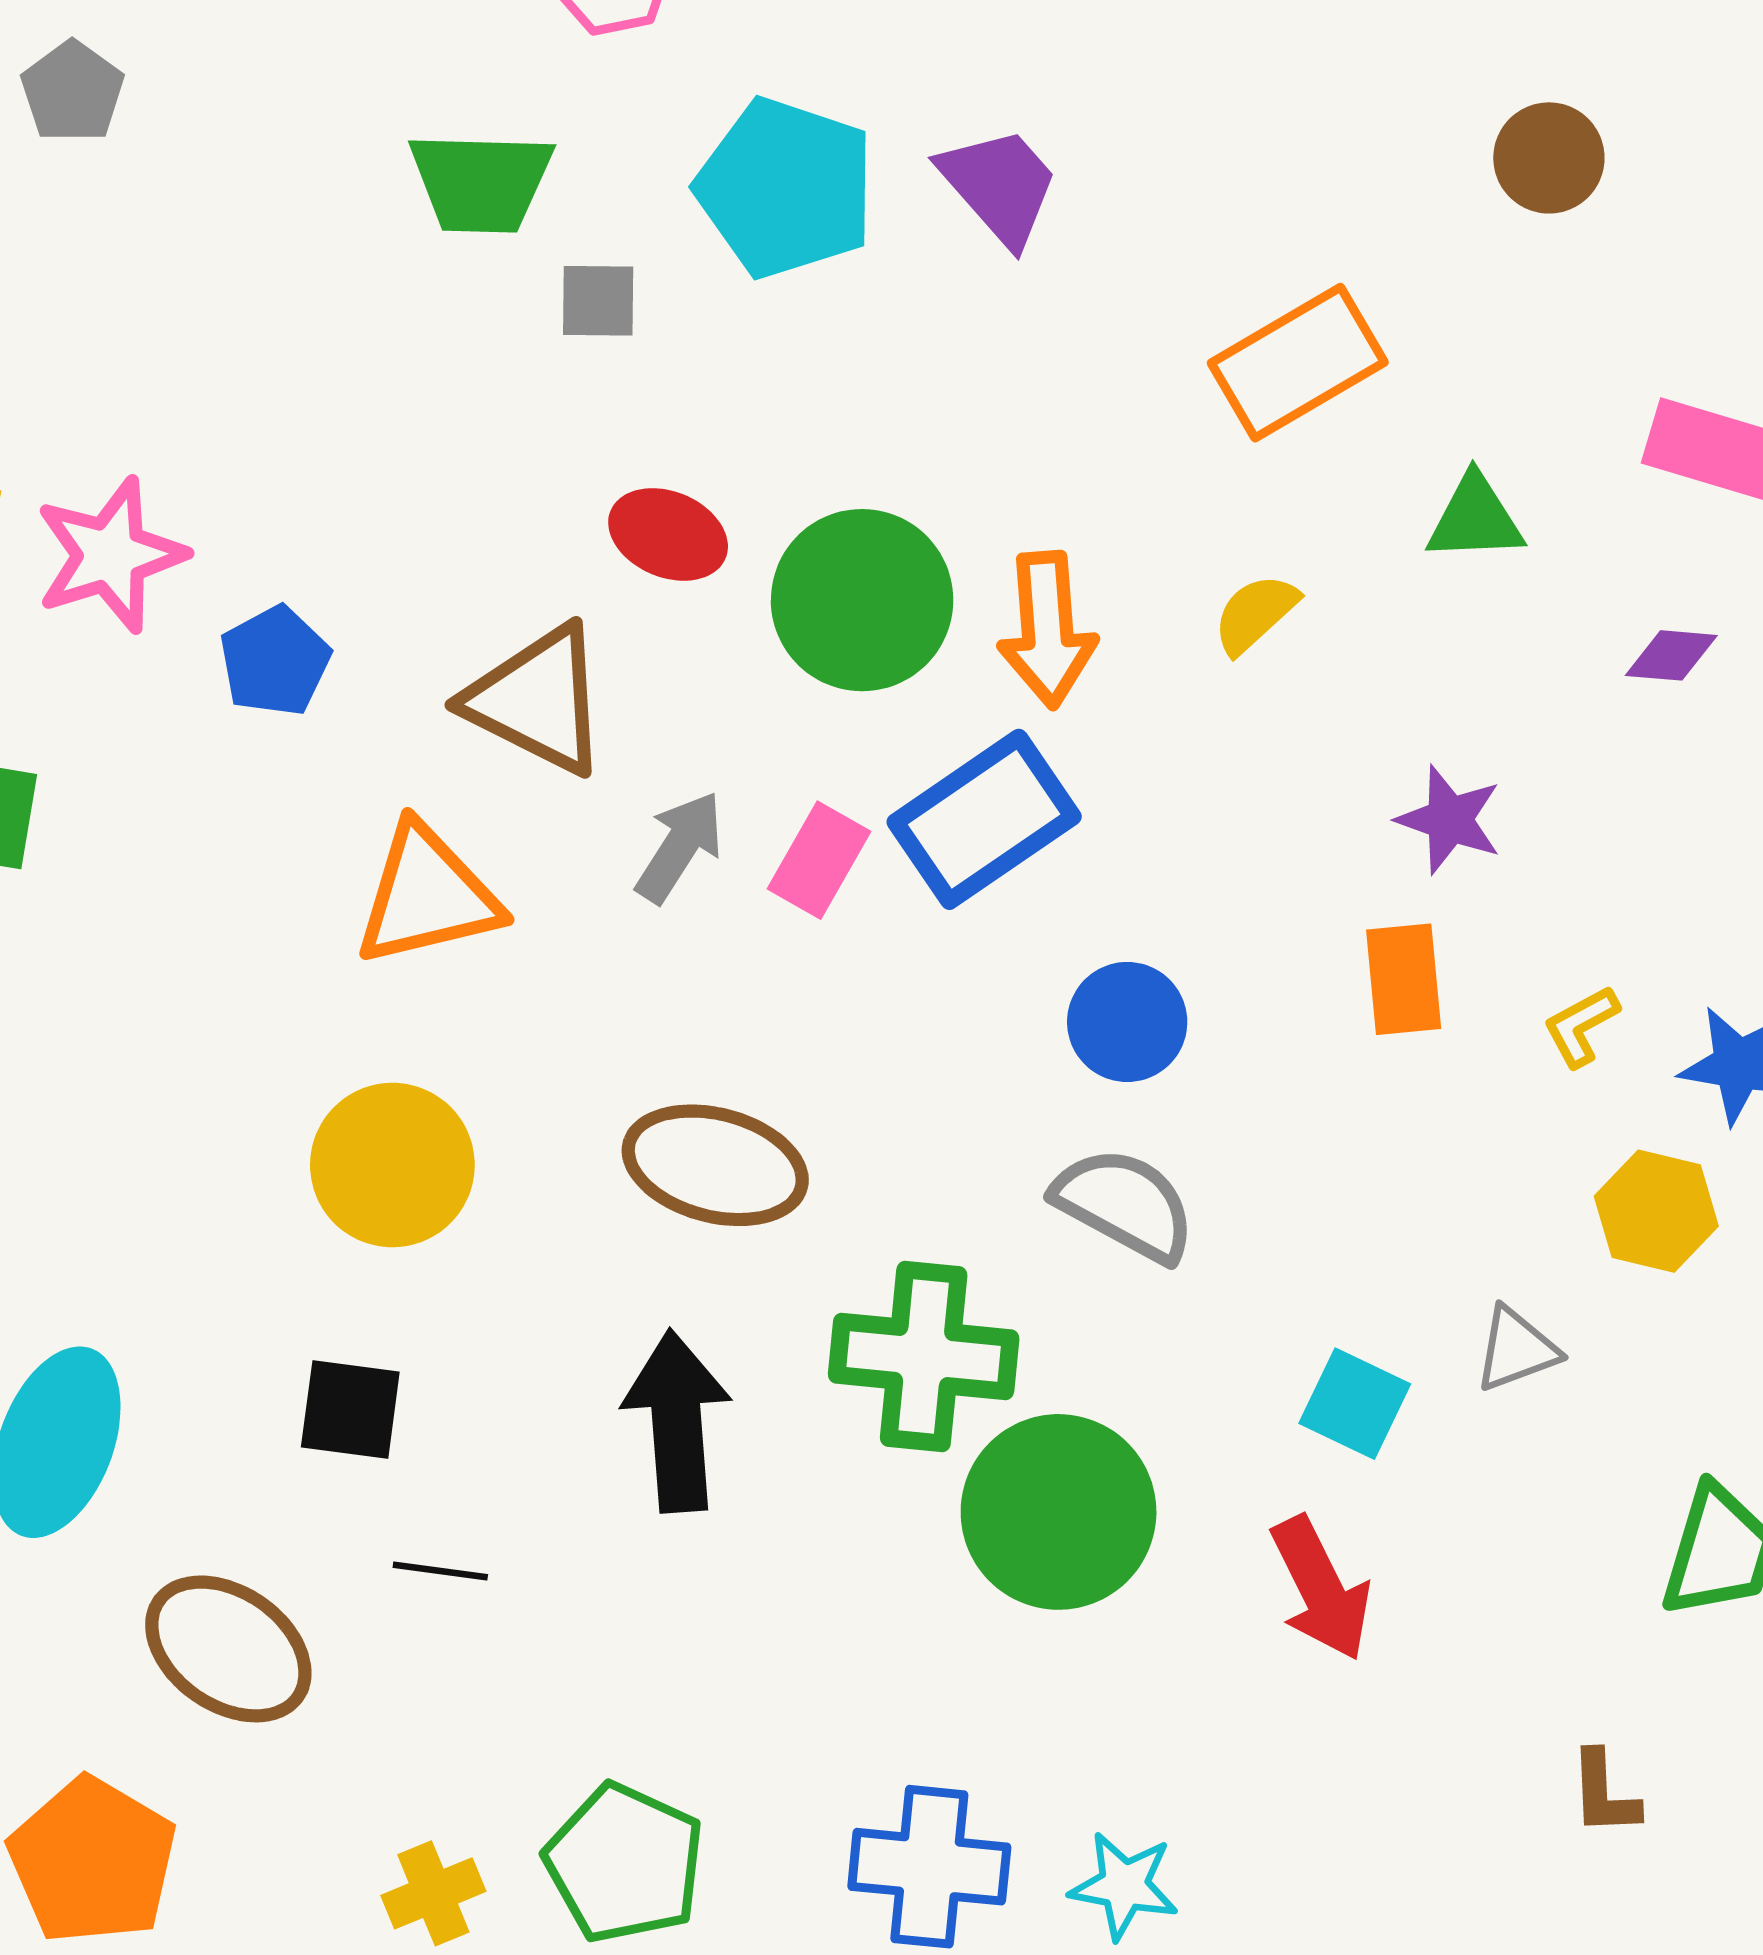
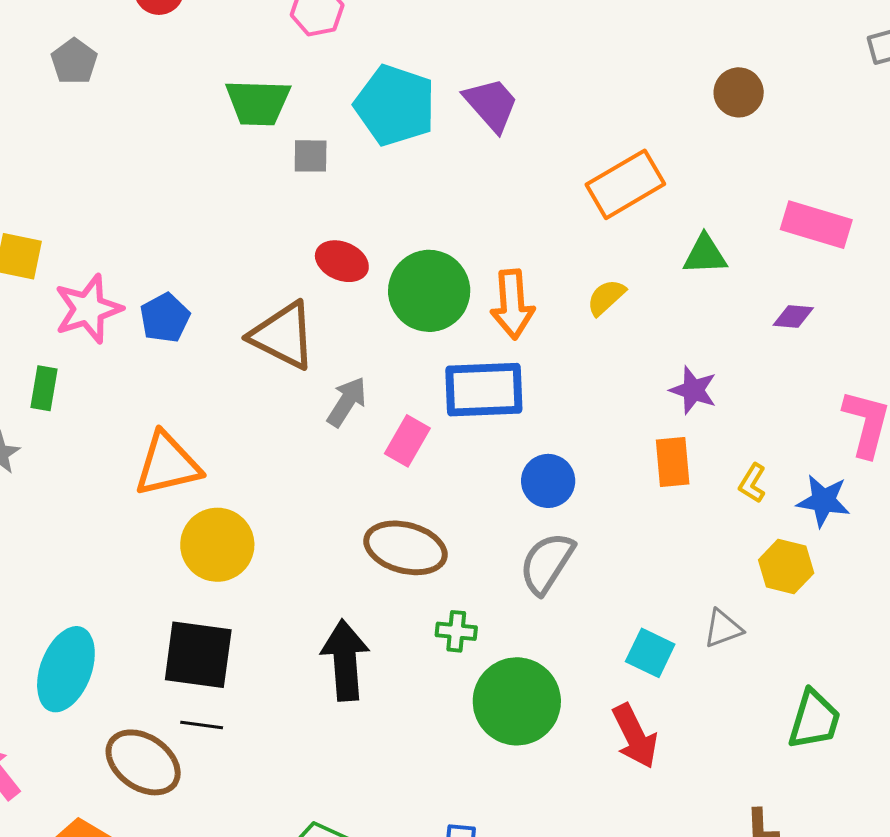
pink star: (110, 555) -> (88, 309), moved
blue rectangle: (984, 819) -> (484, 390), turned 32
pink rectangle: (819, 860) -> (407, 441), moved
orange triangle: (427, 896) -> (167, 464), moved
yellow L-shape: (1581, 1026) -> (752, 483), turned -30
brown ellipse: (715, 1165) -> (405, 548), moved
gray semicircle: (1125, 1204) -> (547, 563), turned -86
green cross: (924, 1356) -> (456, 631), size x0.5
black square: (350, 1409) -> (198, 655), size x1.5
black line: (440, 1571) -> (202, 725), moved

